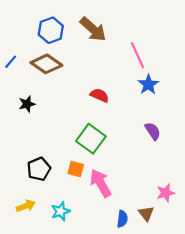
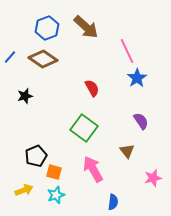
red semicircle: (100, 95) -> (92, 88), turned 36
orange square: (76, 169) -> (54, 172), moved
brown triangle: (146, 213) -> (127, 151), moved

